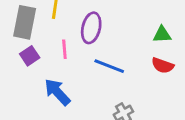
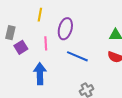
gray rectangle: (25, 22) -> (10, 33), moved, size x0.6
blue arrow: (57, 92) -> (40, 74), turned 40

